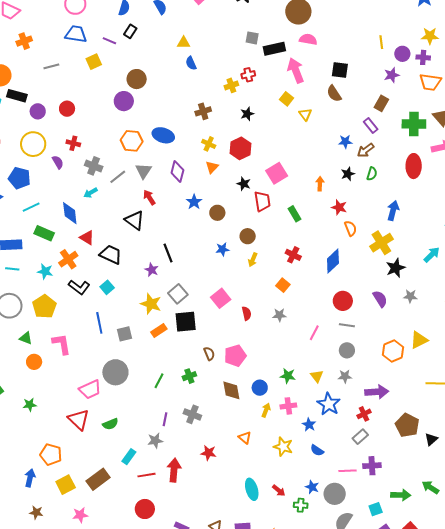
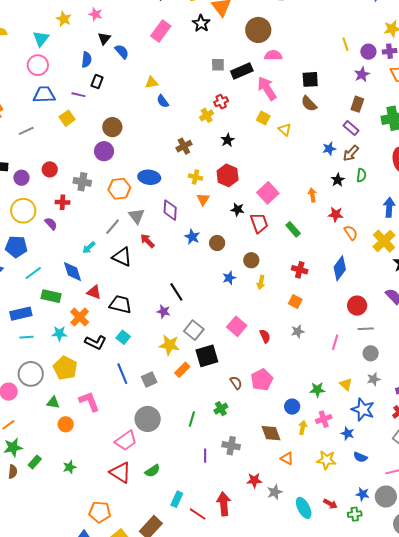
gray cross: (94, 166) -> (82, 182), moved
black triangle: (134, 220) -> (122, 257), moved
brown diamond: (231, 390) -> (271, 433), moved
gray star: (155, 441) -> (275, 492), moved
red line: (147, 475) -> (198, 514), turned 54

